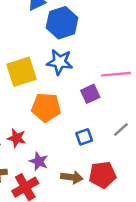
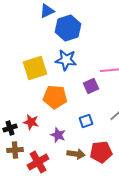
purple star: (39, 161) -> (58, 135), moved

